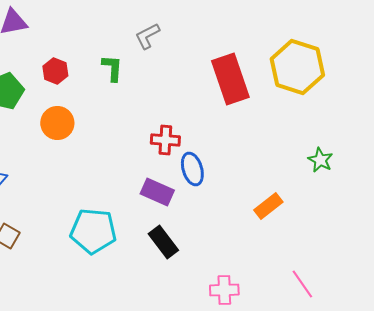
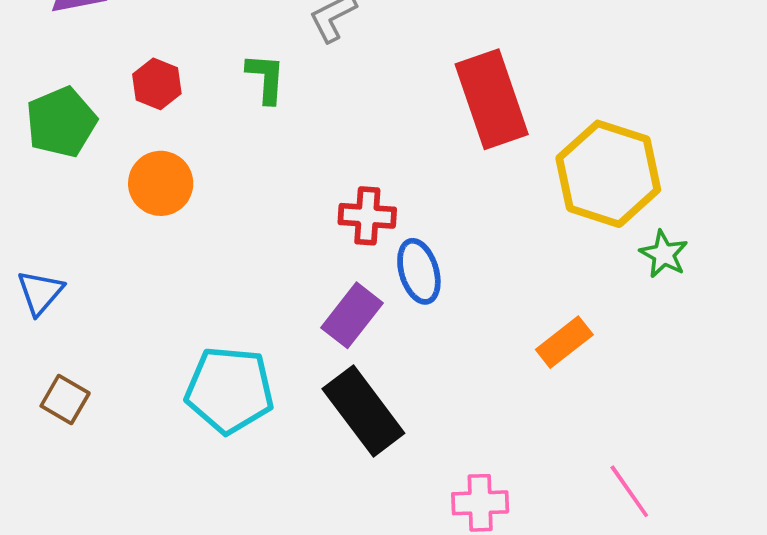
yellow hexagon: (297, 67) -> (608, 174), moved
purple rectangle: (157, 192) -> (352, 315), turned -76
black rectangle: (163, 242) -> (363, 411), size x1.4

